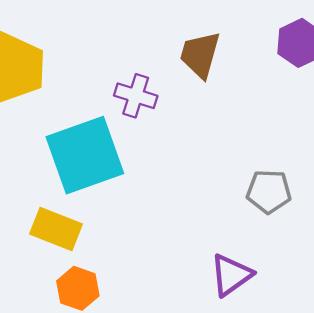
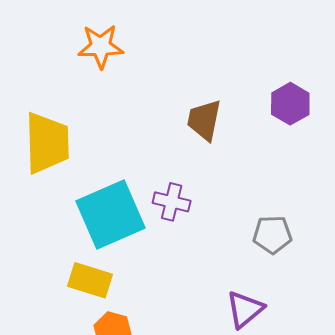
purple cross: (136, 96) -> (172, 202), moved

